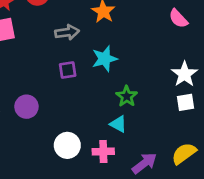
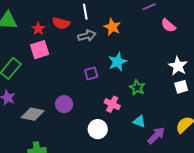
gray arrow: (67, 32) -> (87, 36), moved
cyan triangle: (118, 124) -> (139, 121), moved
pink cross: (103, 151) -> (112, 104), moved, turned 35

